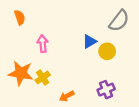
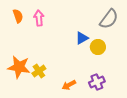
pink arrow: (43, 44) -> (39, 18), moved
orange arrow: (67, 96) -> (69, 85), moved

